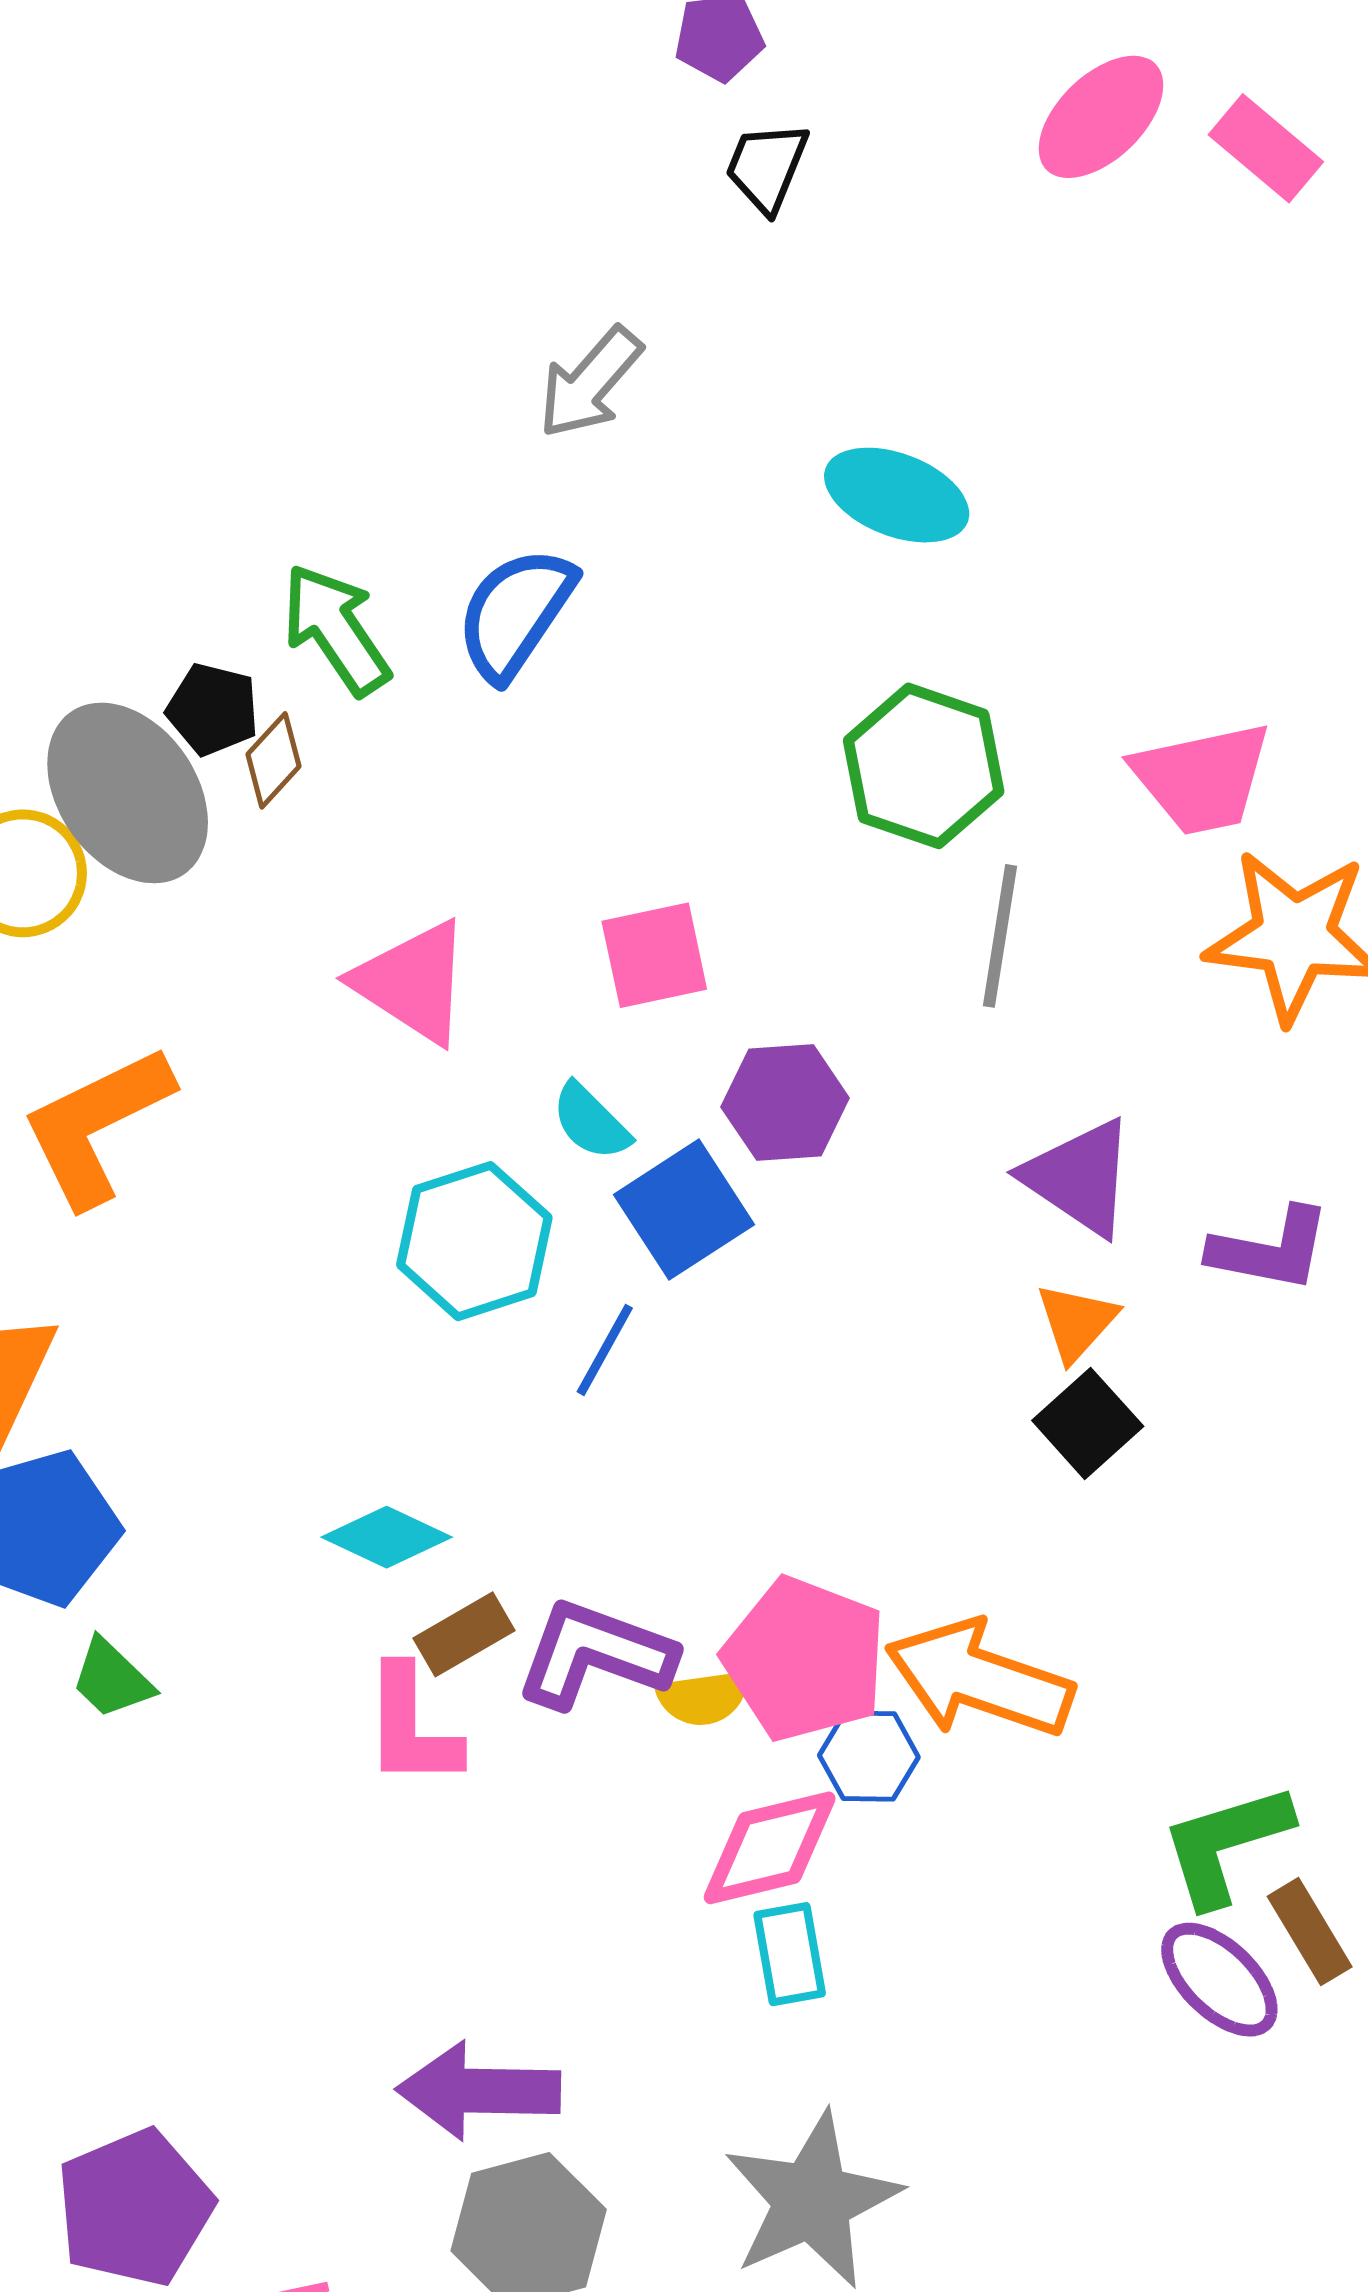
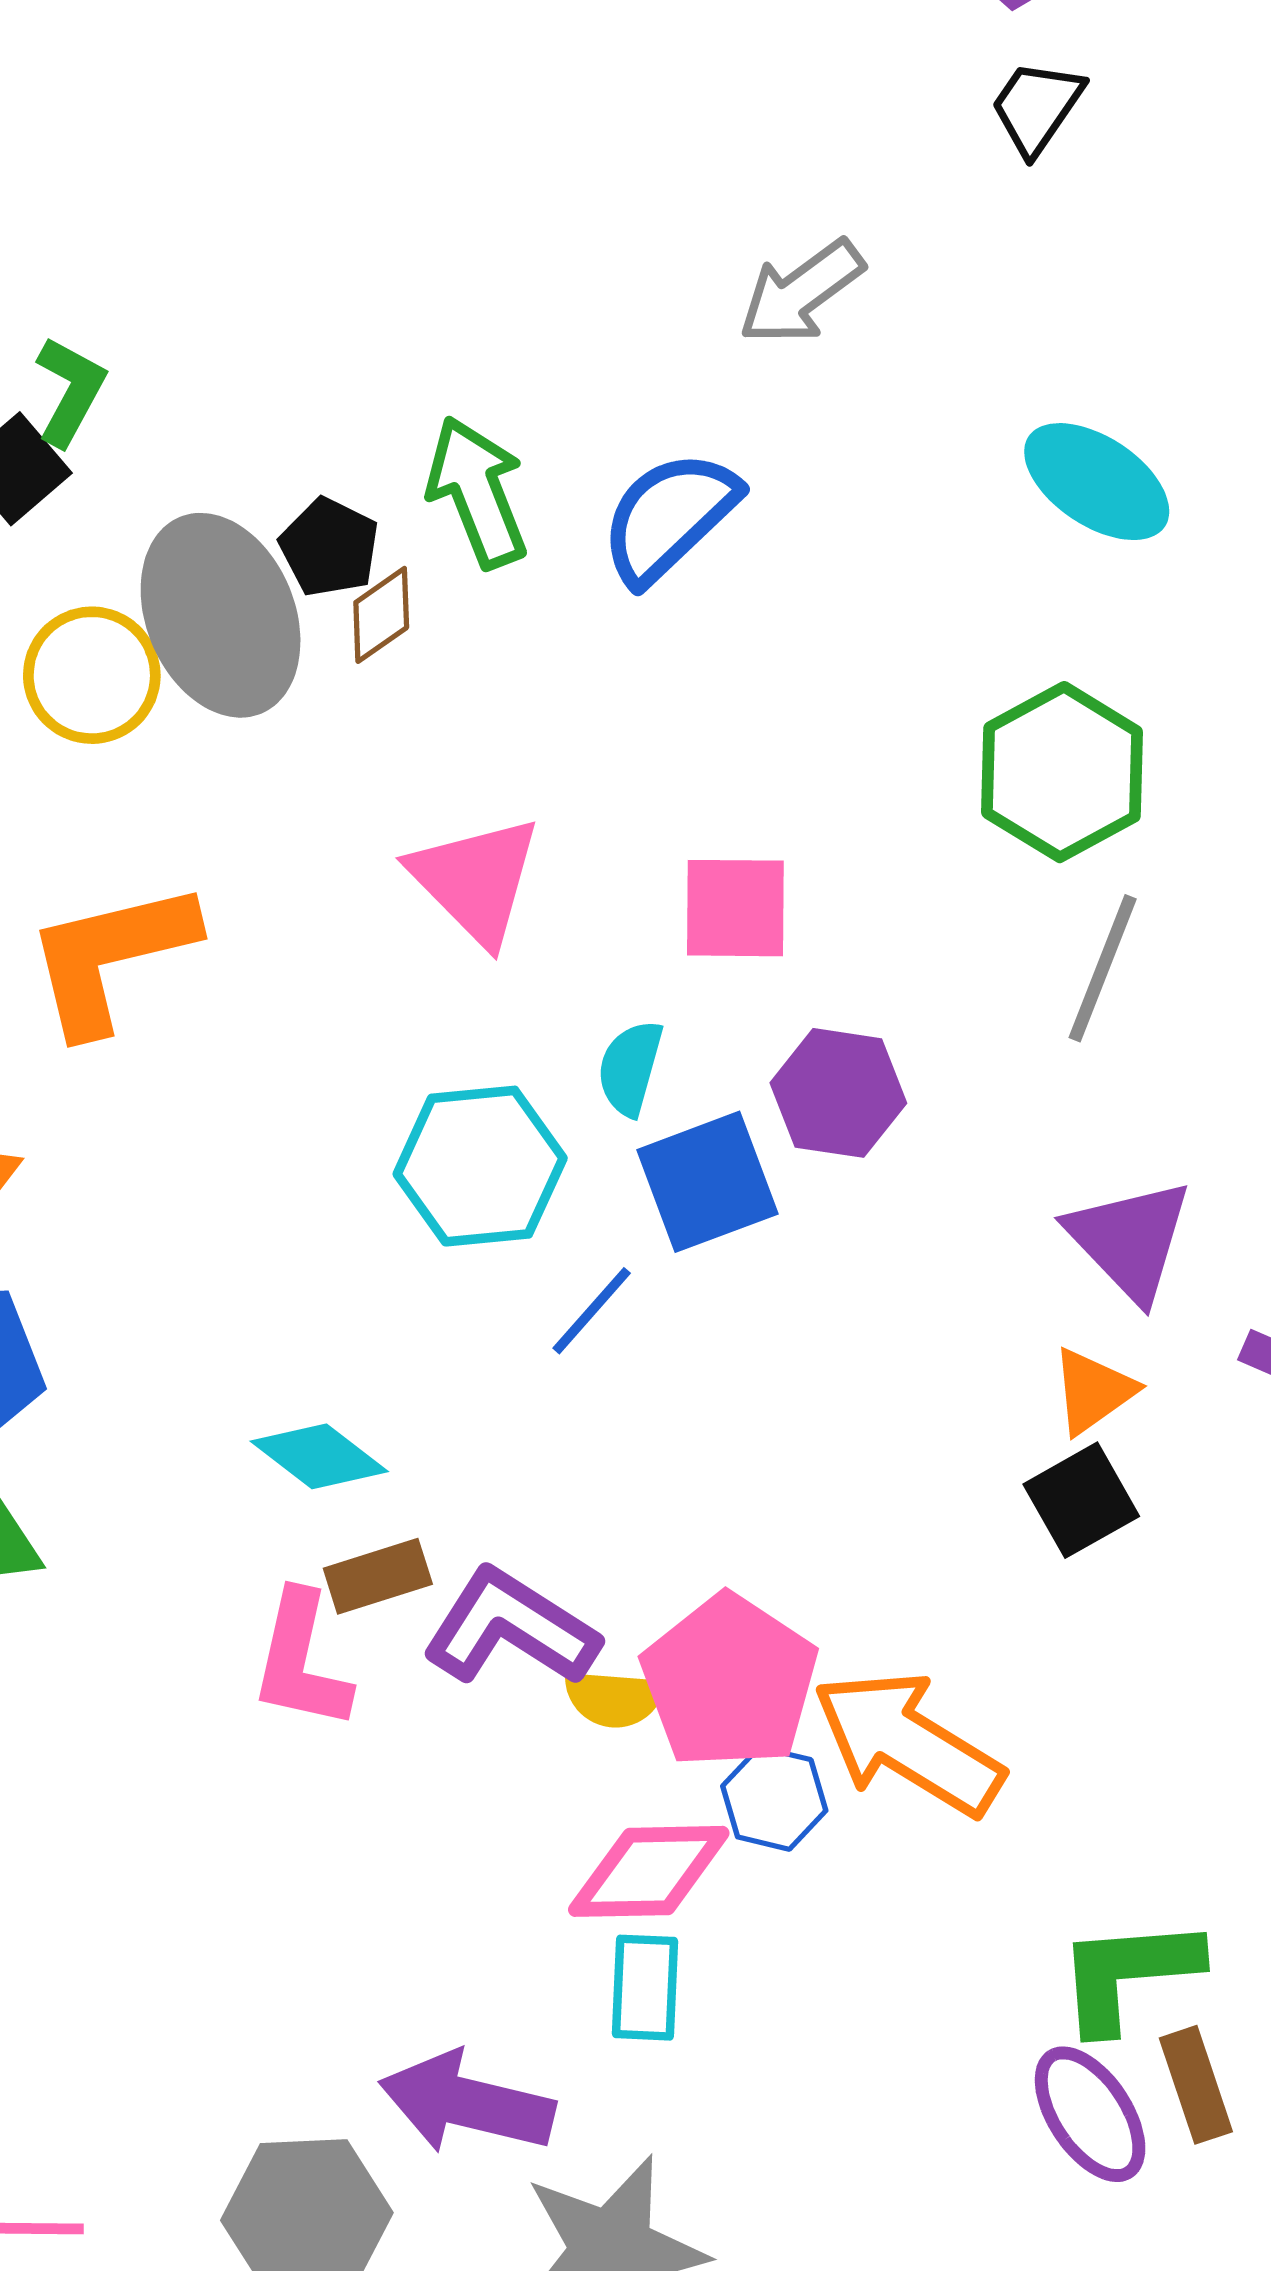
cyan semicircle: (591, 1122) -> (630, 1068), turned 48
purple arrow: (479, 2091) -> (467, 2103), moved

